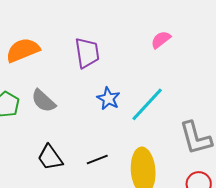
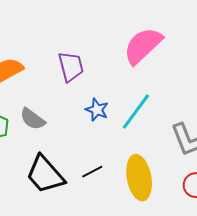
pink semicircle: (161, 40) -> (143, 46), size x2.0
black trapezoid: (50, 157) -> (45, 175), size x1.5

